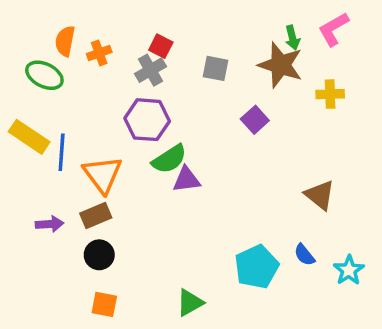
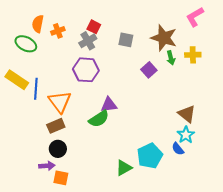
green arrow: (292, 38) -> (171, 58), moved
green semicircle: (169, 159) -> (99, 119), moved
purple arrow: (50, 224) -> (47, 166), moved
cyan star: (349, 270) -> (186, 135), moved
green triangle: (190, 303) -> (124, 168), moved

